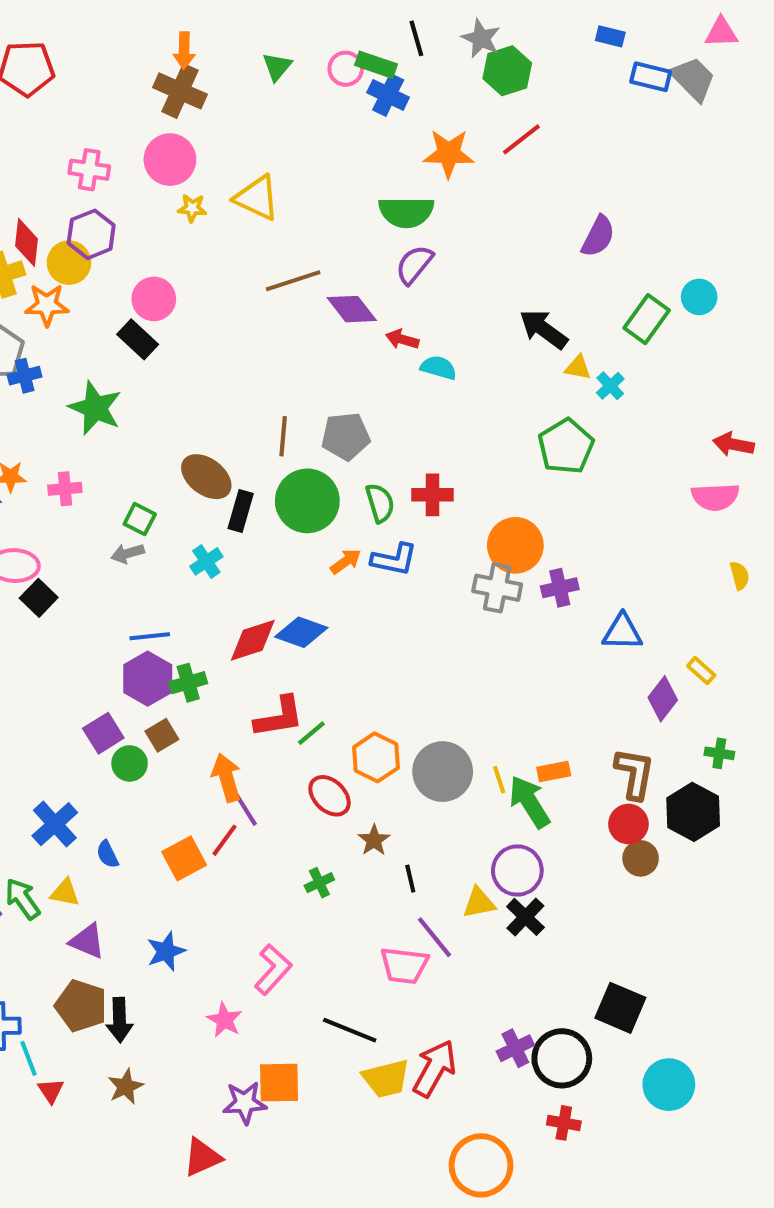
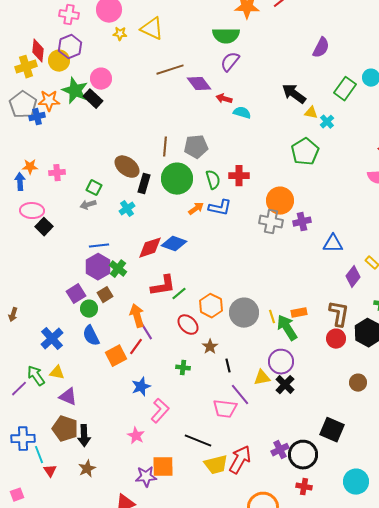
orange star: (47, 305) -> (49, 101), moved
green star: (95, 408) -> (75, 91), moved
green cross: (188, 683) -> (118, 269), turned -36
blue semicircle: (107, 854) -> (91, 336), moved, size x1.5
brown circle: (641, 858) -> (358, 383), moved
green cross: (319, 883) -> (183, 368), turned 32
blue star: (166, 951) -> (141, 387), moved
cyan circle: (669, 1085) -> (356, 482), moved

